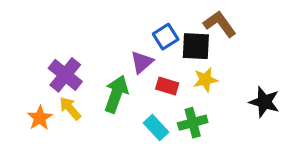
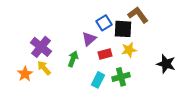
red rectangle: (167, 86) -> (105, 54), turned -32
green arrow: (116, 94) -> (73, 59), size x0.7
cyan rectangle: (156, 127) -> (98, 80), turned 70

